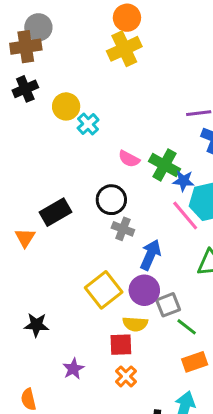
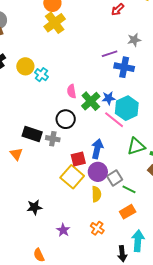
pink semicircle: (129, 159) -> (72, 91), turned 64
green cross: (164, 165) -> (91, 101), moved, turned 30
black rectangle: (55, 212) -> (32, 134), turned 60
gray cross: (123, 229) -> (53, 139), moved
yellow semicircle: (135, 324) -> (96, 194), turned -84
red square: (121, 345) -> (78, 159), moved
orange rectangle: (195, 362) -> (128, 212), moved

